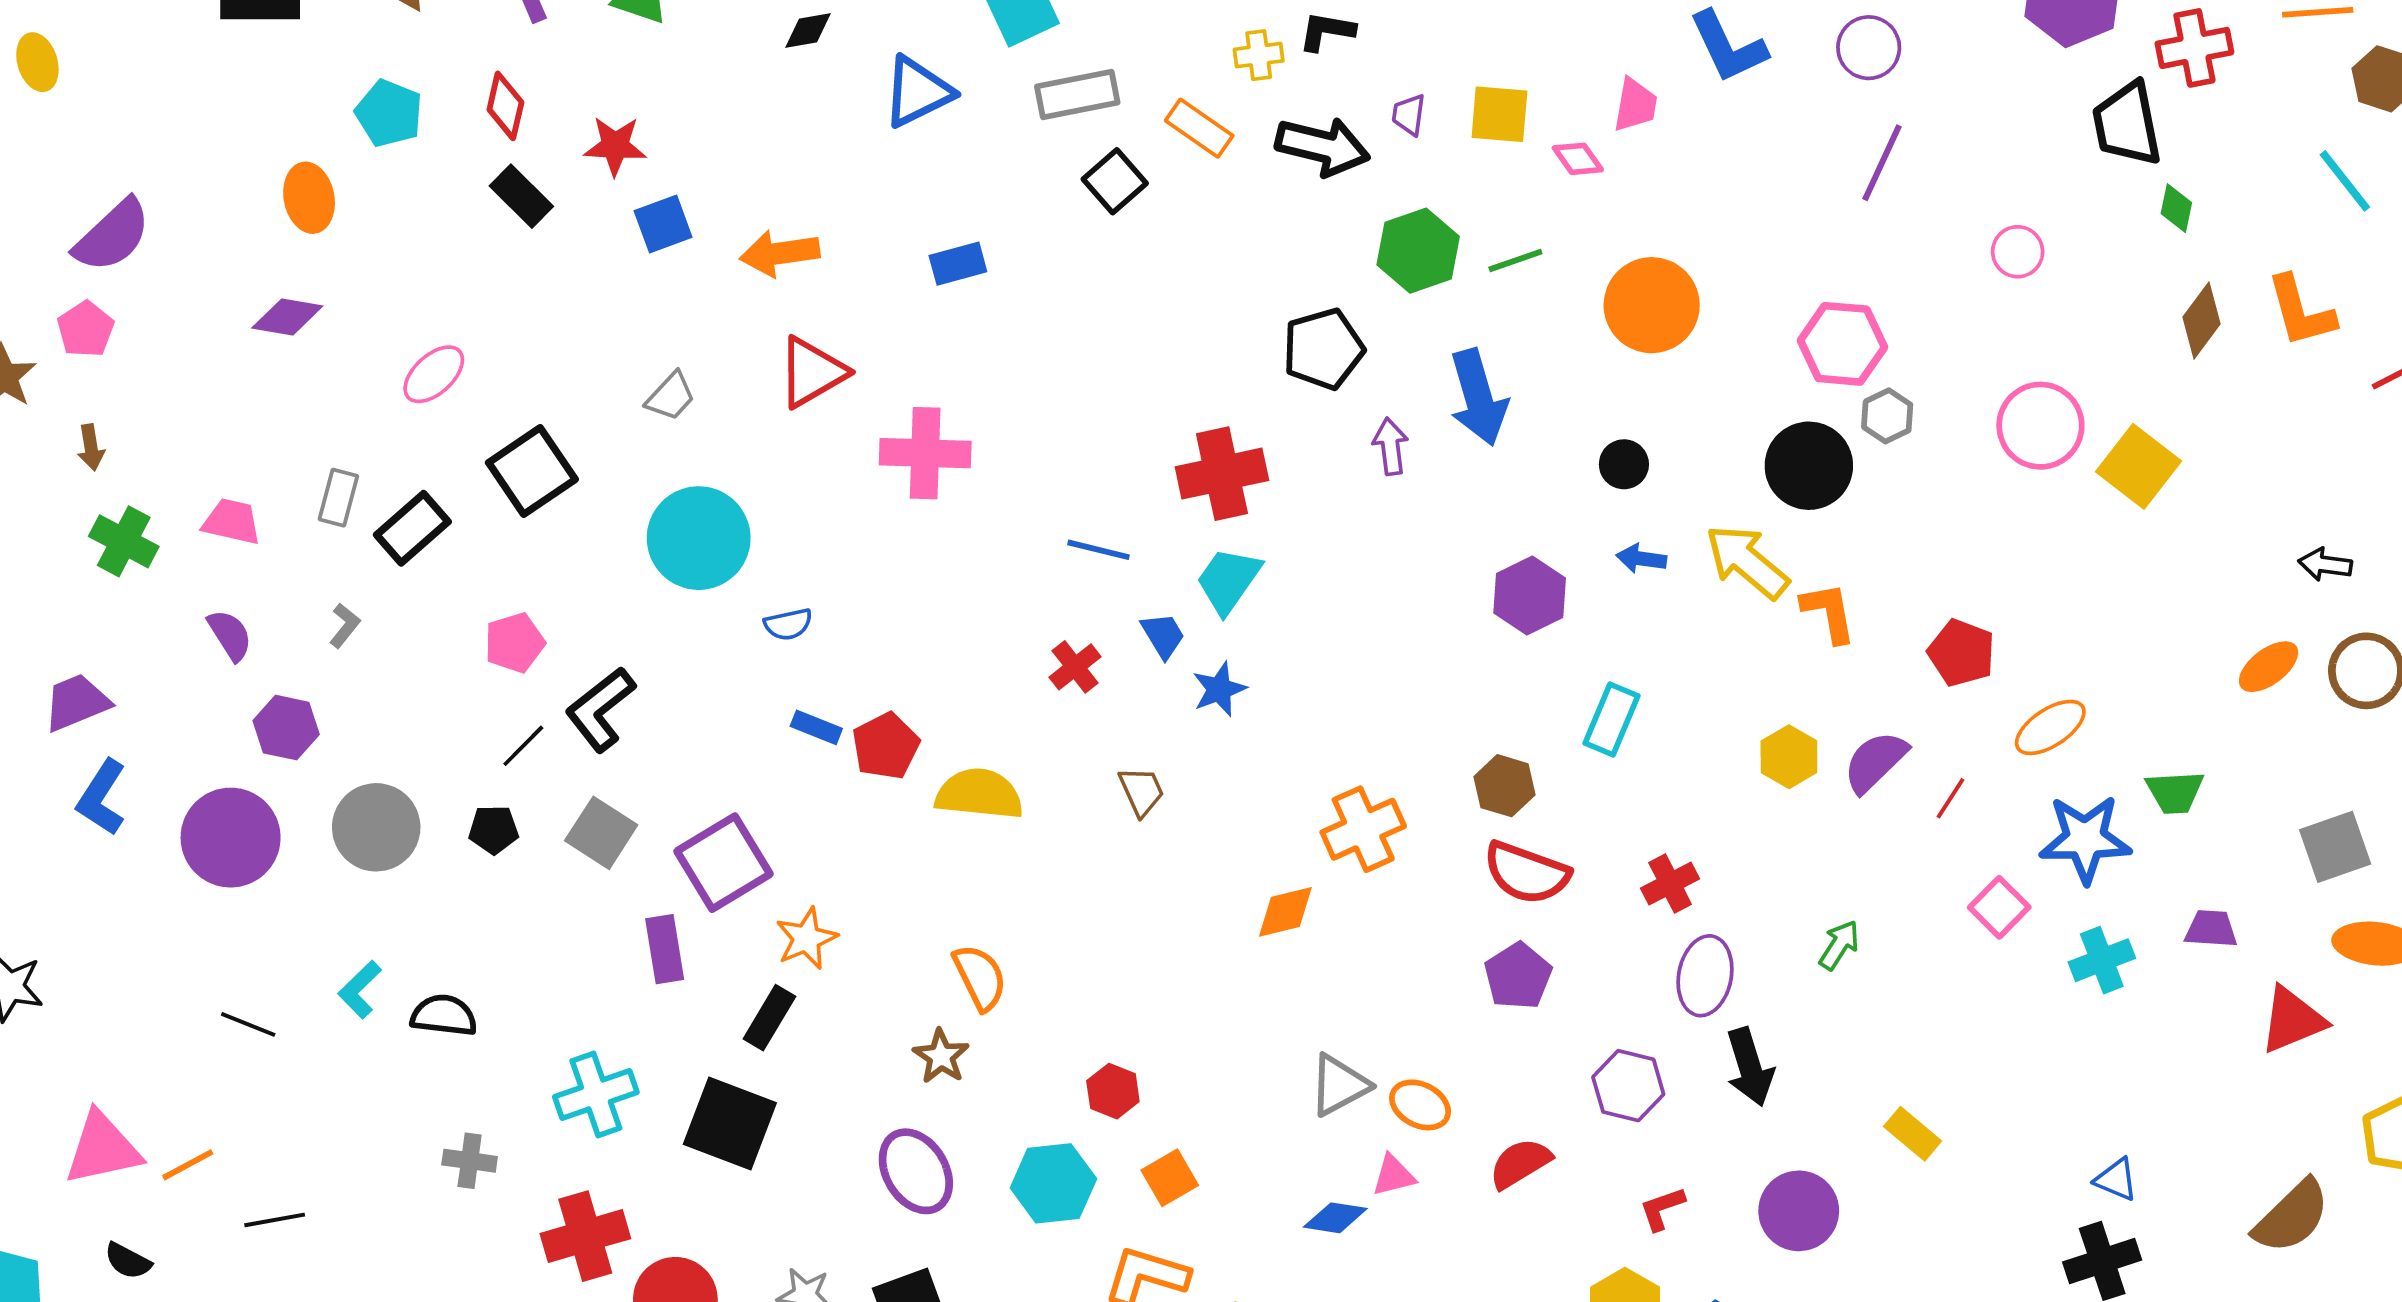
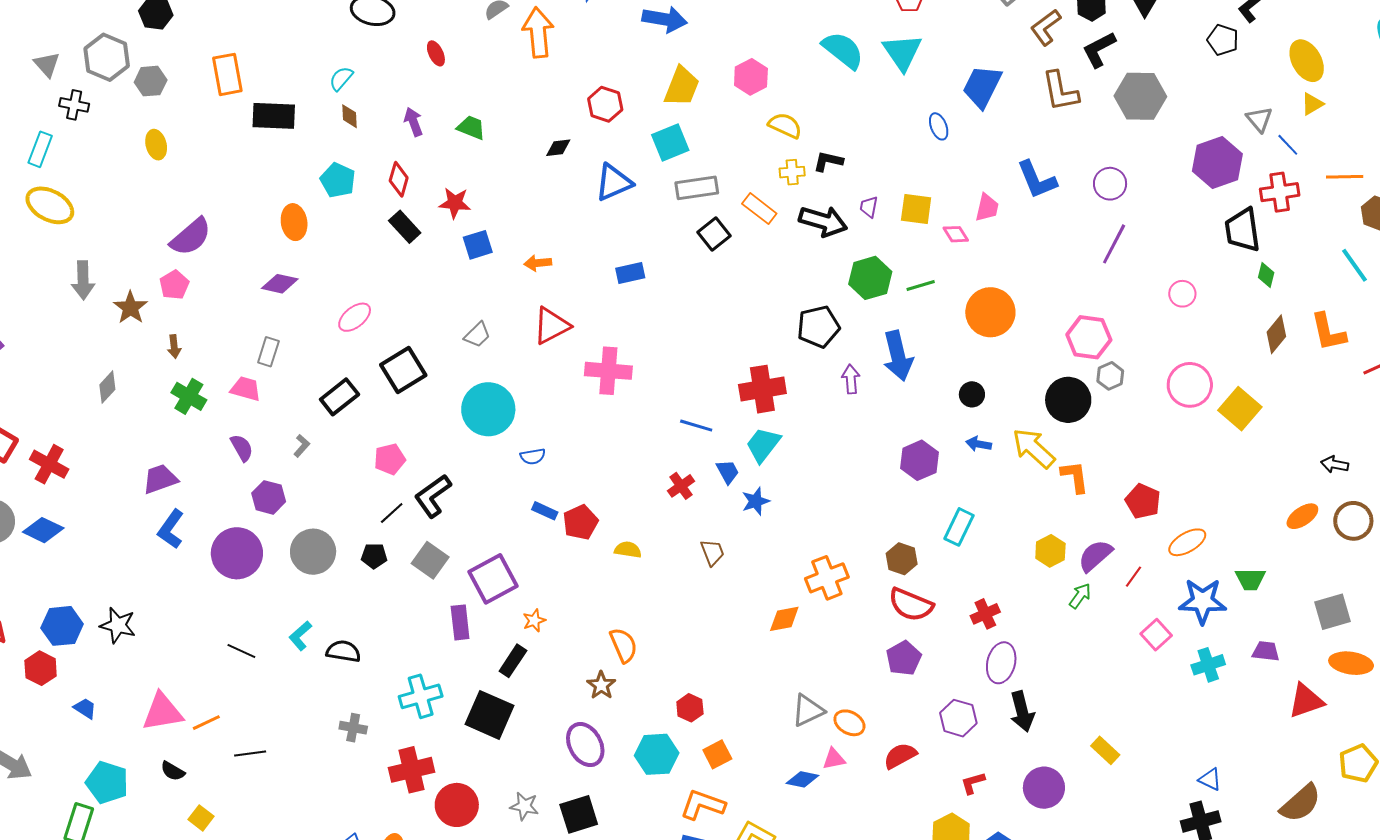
orange arrow: (780, 253) -> (538, 263), size x0.7
gray rectangle: (338, 498) -> (268, 352), moved
yellow semicircle: (979, 794) -> (628, 550), size x0.6
orange star: (806, 938) -> (534, 620), size x0.7
green arrow: (1839, 945) -> (1080, 596), moved

